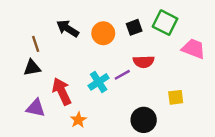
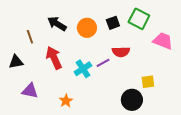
black triangle: (32, 68) -> (16, 62), moved
red arrow: (62, 91) -> (54, 58), moved
black circle: (144, 120) -> (132, 100), moved

